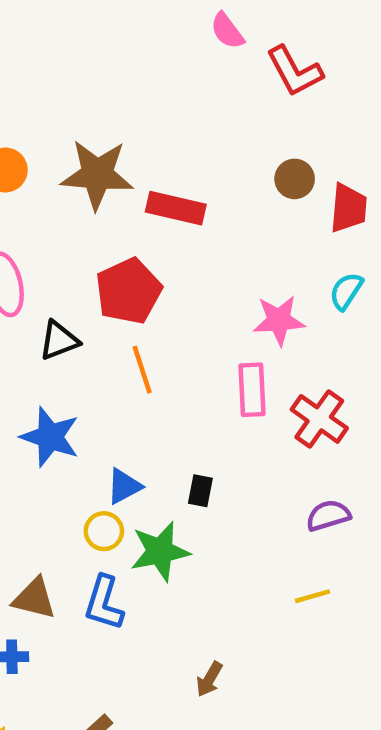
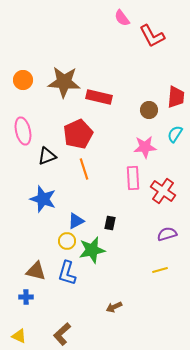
brown circle: (295, 179) -> (149, 110), moved
brown arrow: (209, 679) -> (114, 307), turned 35

